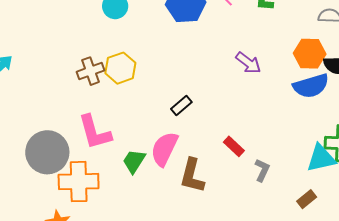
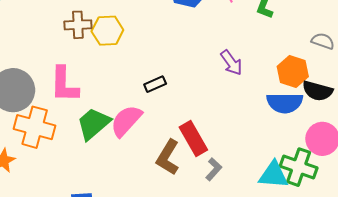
red rectangle: (234, 146) -> (193, 138), size x1.6
green trapezoid: (134, 161) -> (93, 124), size x1.4
brown L-shape: (192, 176) -> (168, 157), moved

